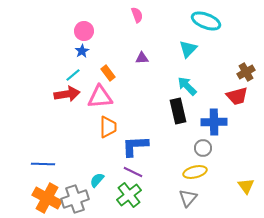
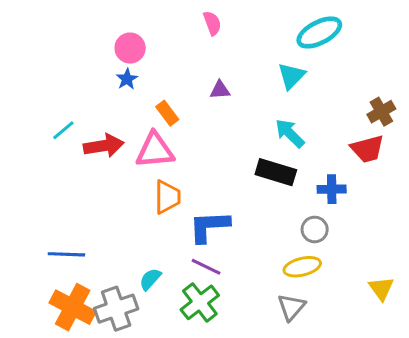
cyan ellipse: (206, 21) -> (319, 33), turned -48
cyan line: (73, 75) -> (63, 130), moved
black rectangle: (178, 111) -> (276, 172), turned -60
blue cross: (214, 122) -> (332, 189), size x0.7

